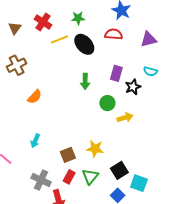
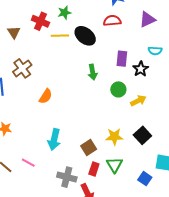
green star: (78, 18) -> (64, 13), moved
yellow line: (59, 40) -> (60, 36), turned 30
cyan arrow: (35, 141) -> (54, 140), size x1.5
black square: (119, 170) -> (142, 135), moved

